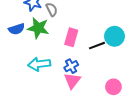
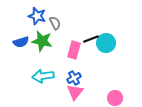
cyan circle: (114, 36) -> (106, 43), moved
black line: (97, 46) -> (91, 39), moved

